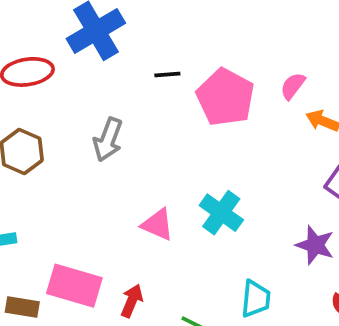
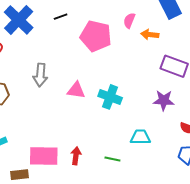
black line: (167, 75) -> (61, 17), moved
pink triangle: (158, 225) -> (76, 90), moved
cyan trapezoid: (256, 299) -> (140, 137), turned -80

